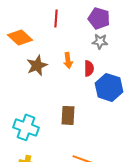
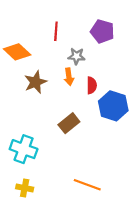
gray star: (100, 41) -> (76, 56), moved
brown rectangle: (68, 115) -> (69, 123), moved, turned 48

